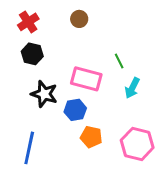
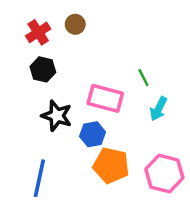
brown circle: (79, 19) -> (75, 24), moved
orange pentagon: (91, 137) -> (111, 165), size x1.4

